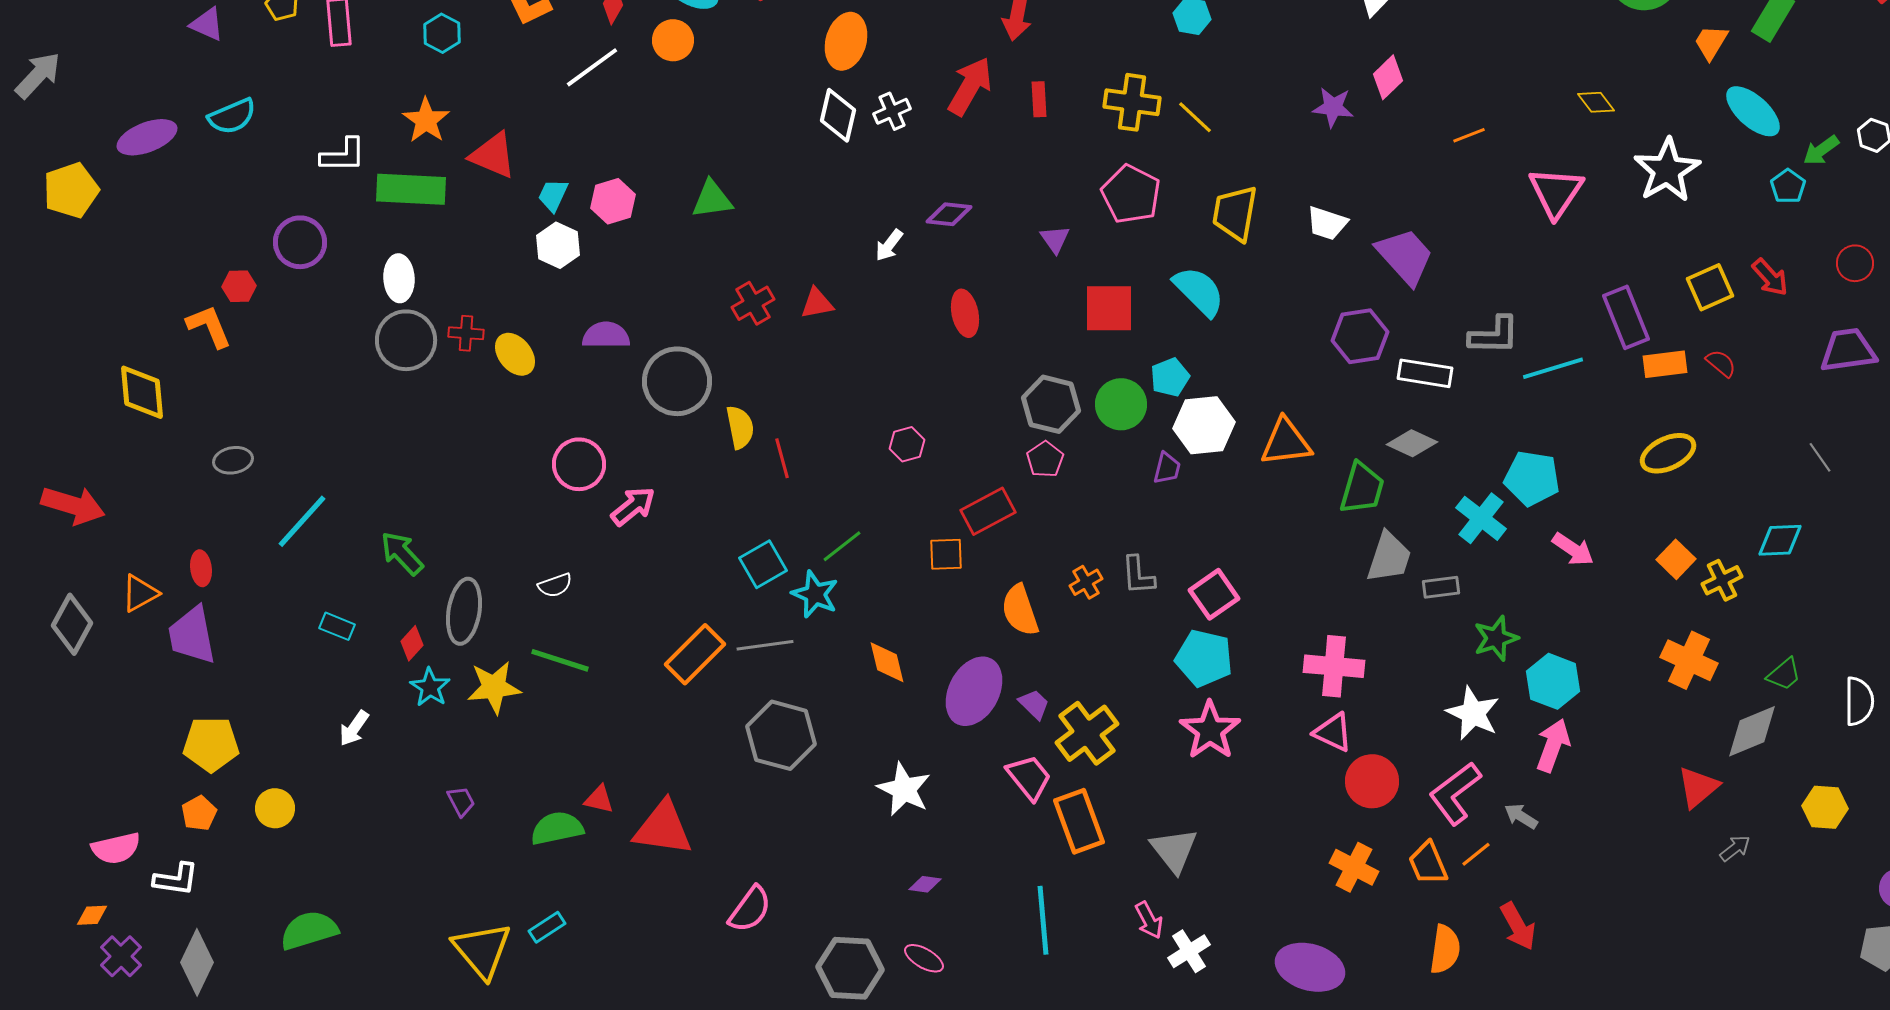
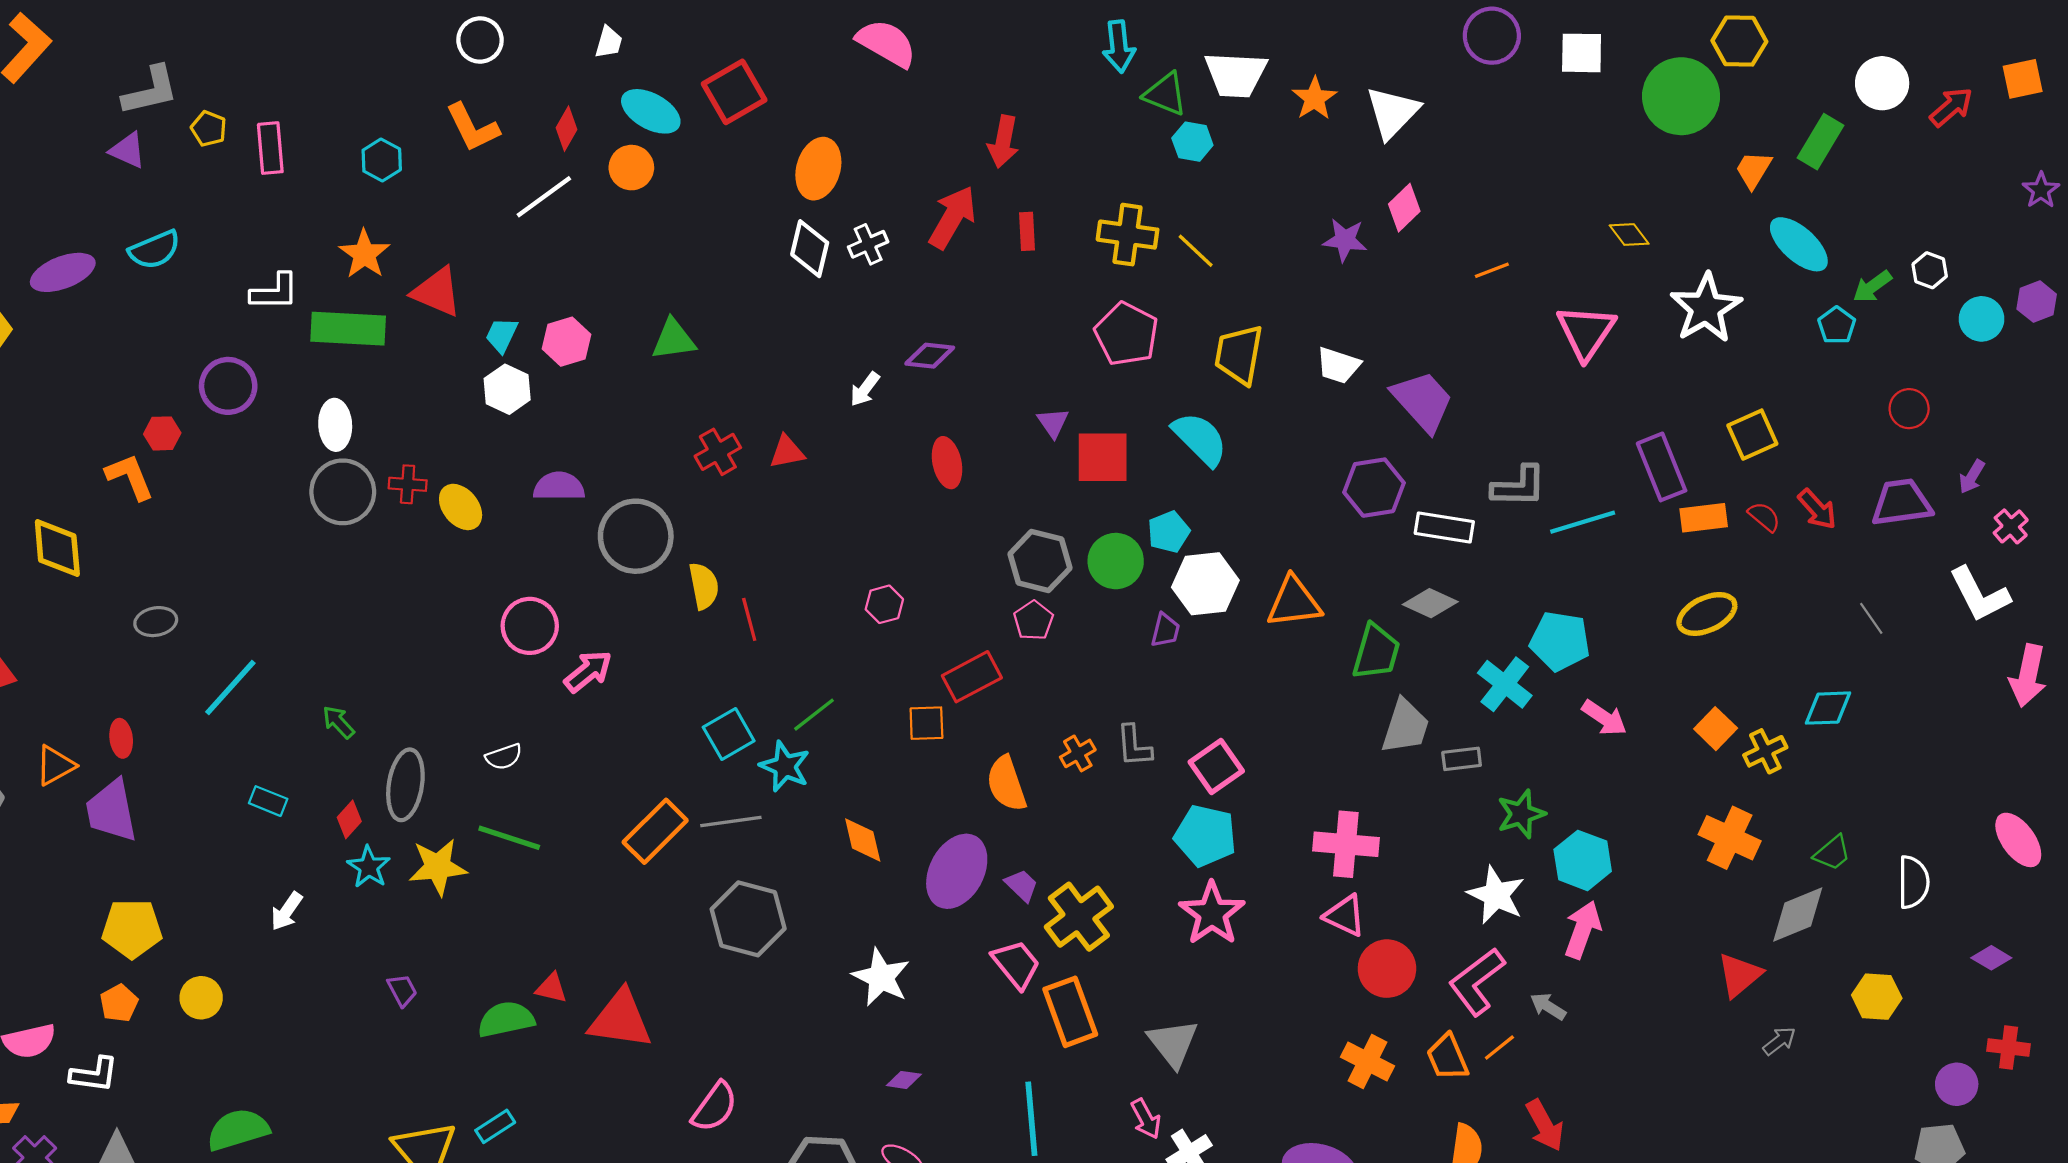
purple triangle: (1055, 239) -> (1053, 423), moved
red arrow: (1770, 277) -> (1817, 509), moved
green arrow: (402, 553) -> (338, 722), size x0.7

